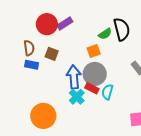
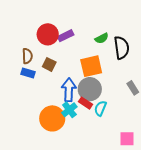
green semicircle: (105, 34) -> (102, 38), moved
orange square: (94, 51) -> (91, 66), size x1.6
orange circle: (43, 116) -> (52, 118), moved

